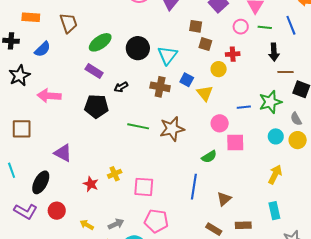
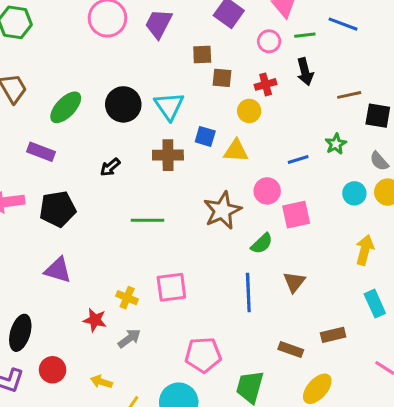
blue line: (291, 25) -> (343, 24), turned -36
black arrow: (274, 52) -> (305, 72), moved
purple rectangle: (94, 71) -> (41, 152), moved
yellow triangle: (205, 93) -> (236, 151), turned -36
green star: (270, 102) -> (336, 144), size x0.6
black pentagon: (96, 106) -> (58, 209), moved
brown star: (172, 129) -> (222, 210), moved
purple triangle: (63, 153) -> (58, 270), moved
yellow cross: (115, 174) -> (127, 298), turned -32
pink square: (144, 187) -> (171, 287), moved
brown triangle: (224, 199) -> (294, 282), moved
gray arrow: (116, 224) -> (129, 338), moved

